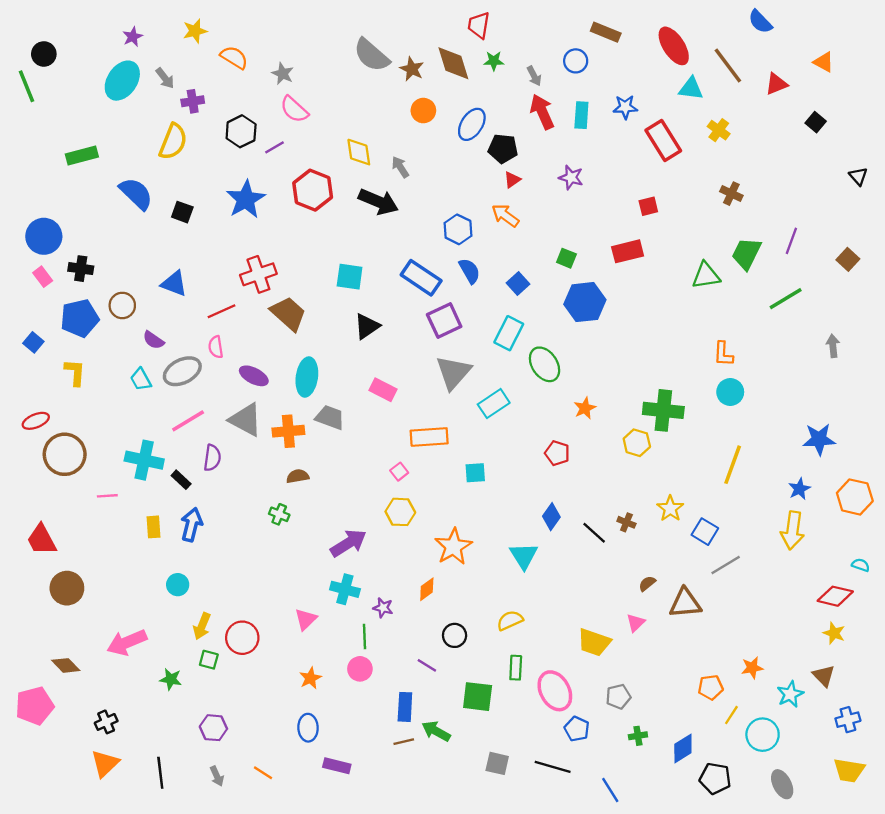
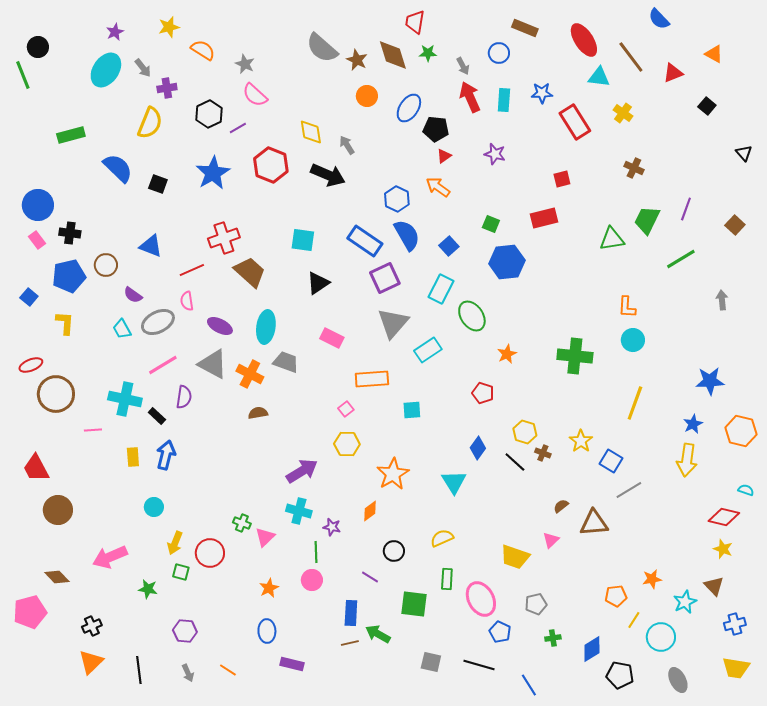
blue semicircle: (470, 271) -> (407, 235), size x1.4
orange cross: (288, 431) -> (250, 374), turned 32
yellow hexagon: (637, 443) -> (525, 432), moved
green cross: (279, 514) -> (242, 523), moved

